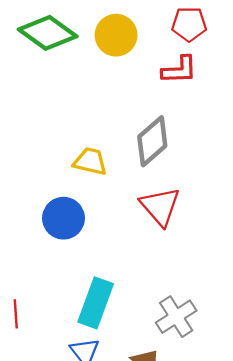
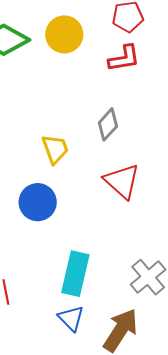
gray diamond: (152, 141) -> (108, 124), size x0.7
yellow trapezoid: (90, 161) -> (55, 149), turned 64

